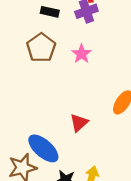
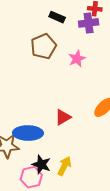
blue ellipse: (43, 148) -> (28, 133), turned -52

